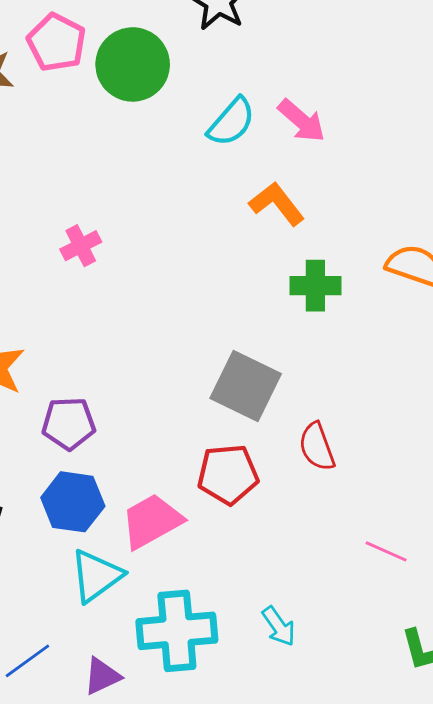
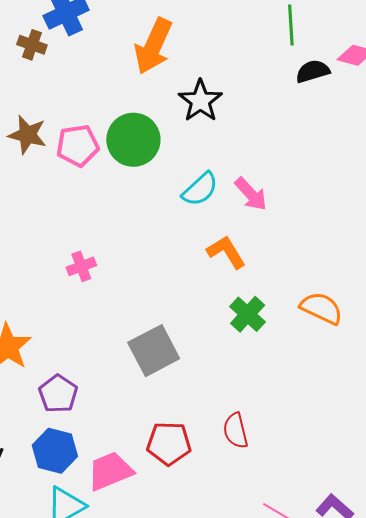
pink pentagon: (57, 42) -> (78, 146), moved, turned 30
green cross: (315, 286) -> (248, 314), turned 36
gray square: (246, 386) -> (154, 351), moved, turned 30
purple pentagon: (69, 423) -> (58, 394), turned 30

